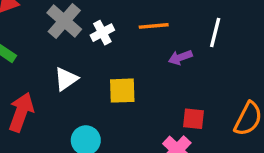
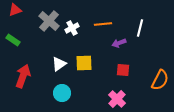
white triangle: (66, 79) -> (59, 64), moved
red square: (193, 119) -> (123, 70), moved

